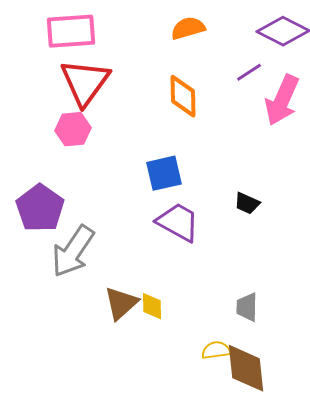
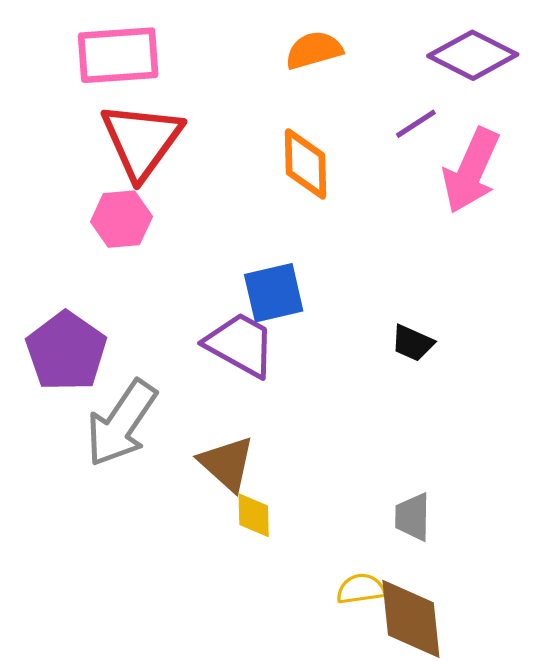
purple trapezoid: (178, 222) -> (240, 345), moved
brown triangle: (121, 303) -> (227, 463), moved, turned -36

